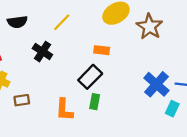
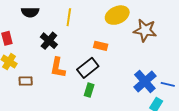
yellow line: (62, 22) -> (69, 17), turned -42
brown star: (149, 27) -> (145, 30), turned -30
orange L-shape: (64, 110) -> (58, 67), moved

